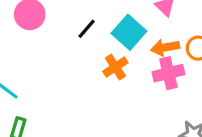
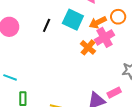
orange cross: (115, 67) -> (88, 47), moved

